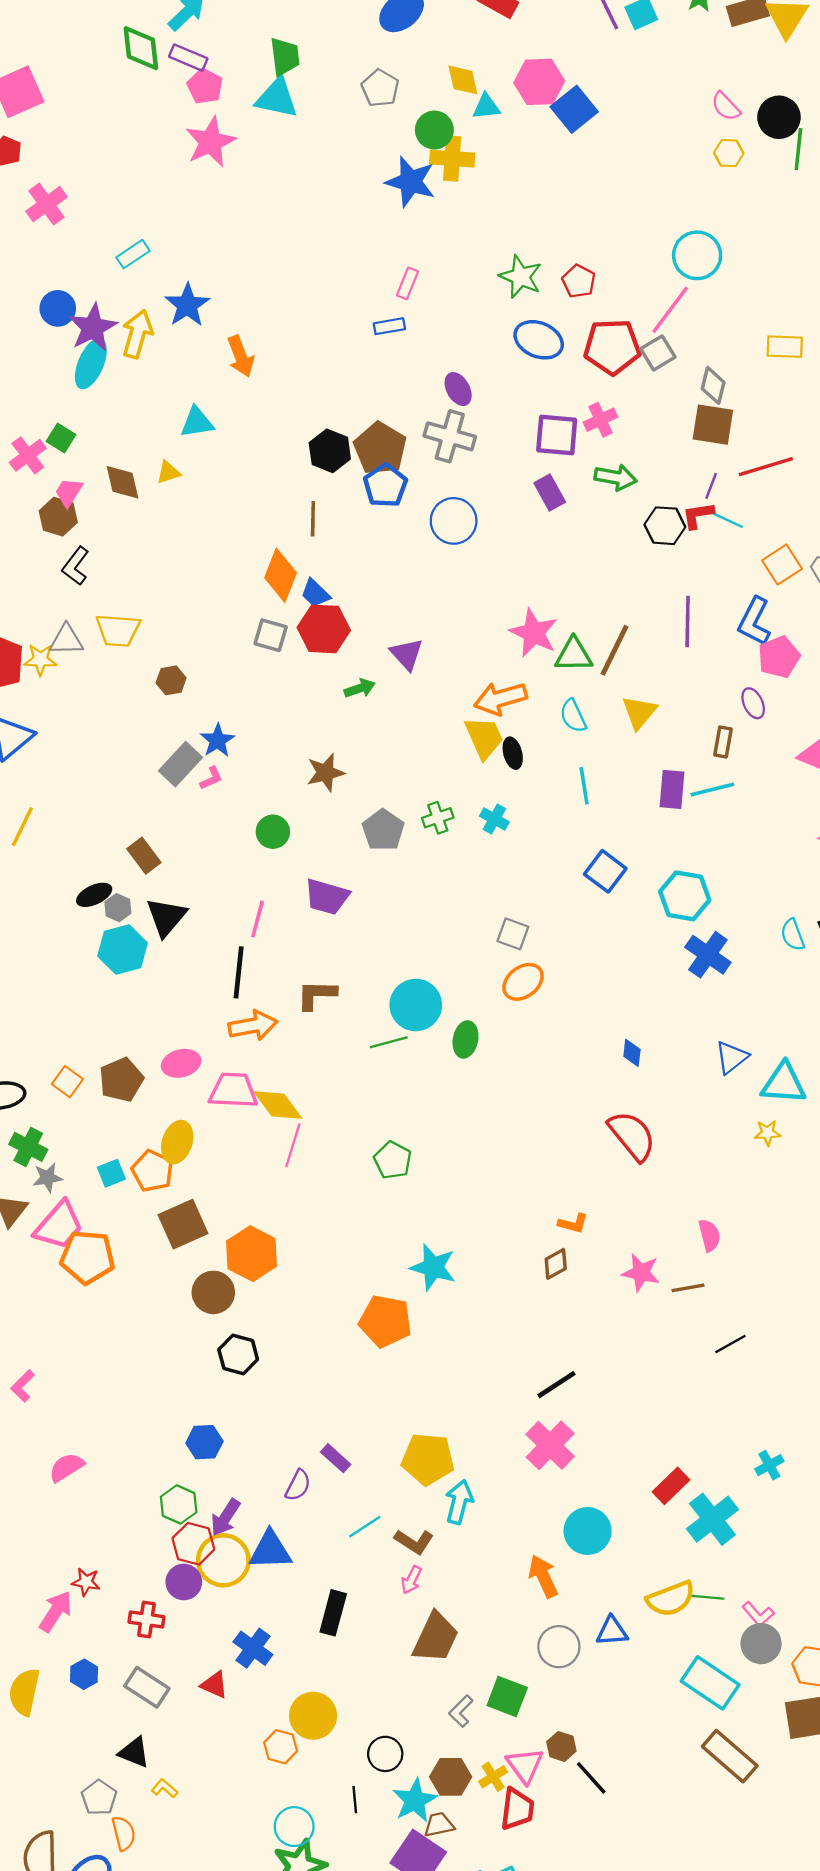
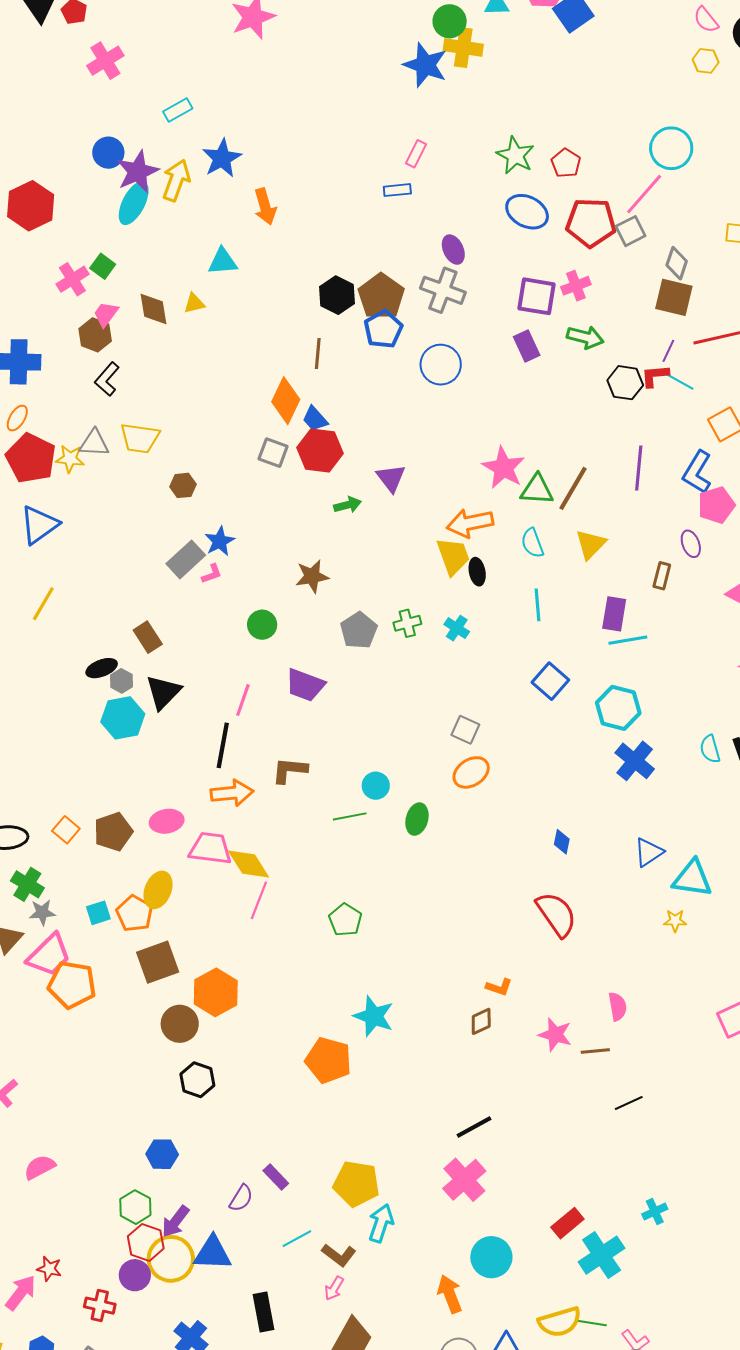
cyan line: (712, 790) -> (628, 640), moved
cyan circle: (416, 1005) -> (376, 786), size x0.6
black rectangle: (333, 1613) -> (263, 1312), turned -30

